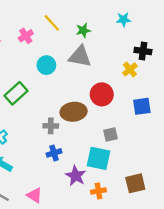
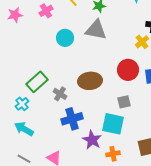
green rectangle: (16, 93) -> (37, 82), moved
red circle: (102, 94) -> (128, 70), moved
gray cross: (51, 126) -> (60, 94), moved, turned 32
blue cross: (54, 153) -> (72, 119), size x1.5

